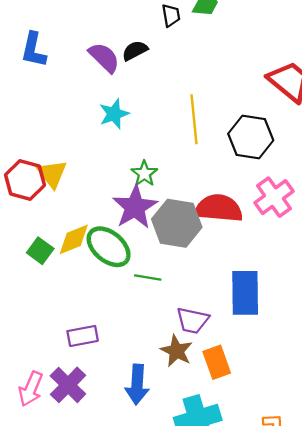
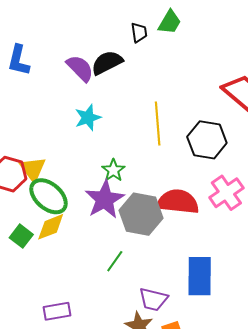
black semicircle: (135, 51) -> (107, 63), size x1.4
green ellipse: (109, 247) -> (49, 196), moved
green line: (148, 278) -> (115, 261), turned -65

